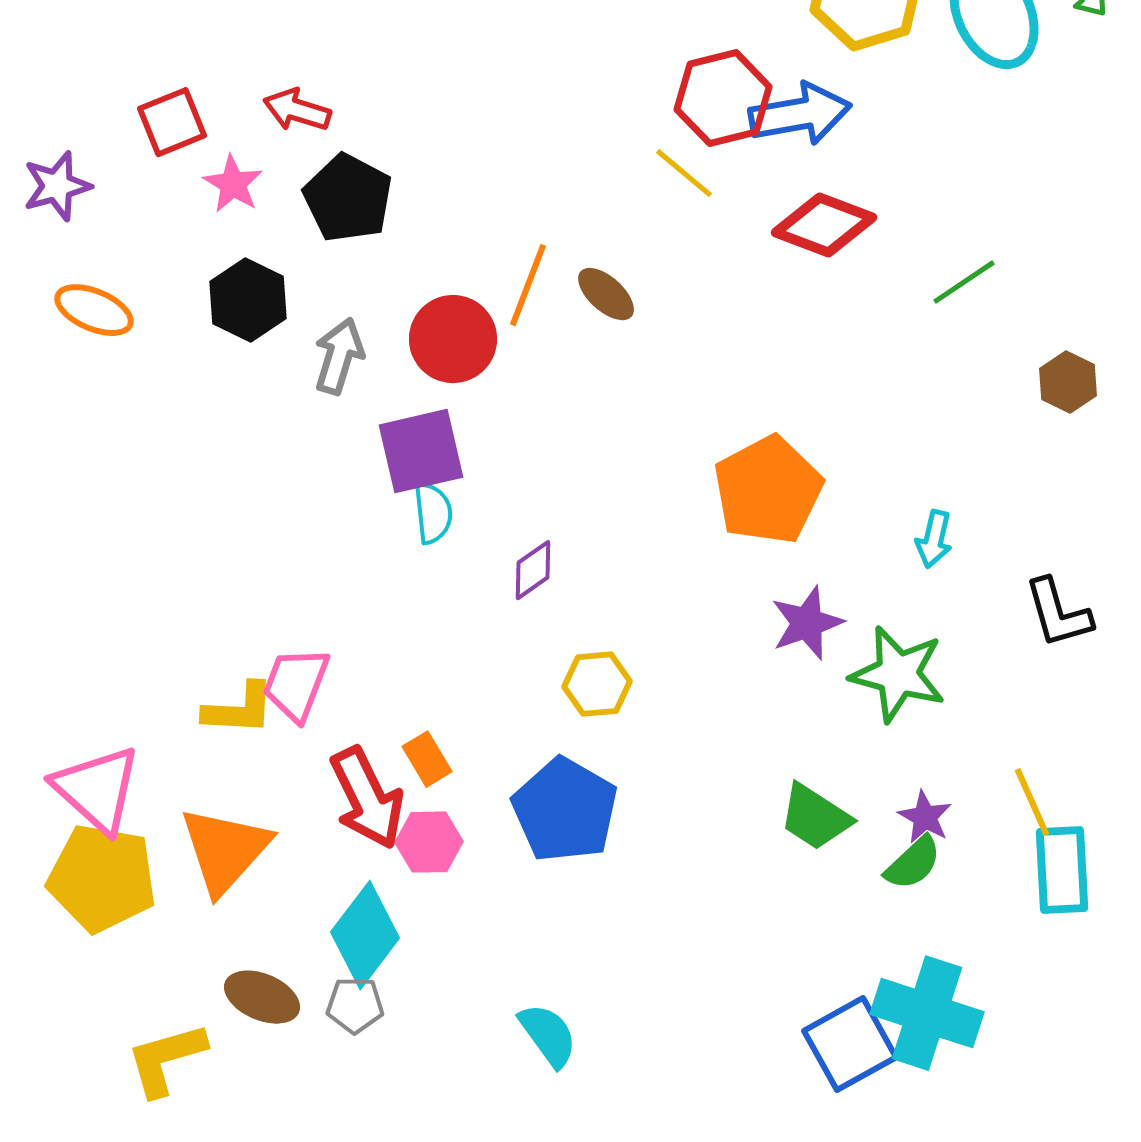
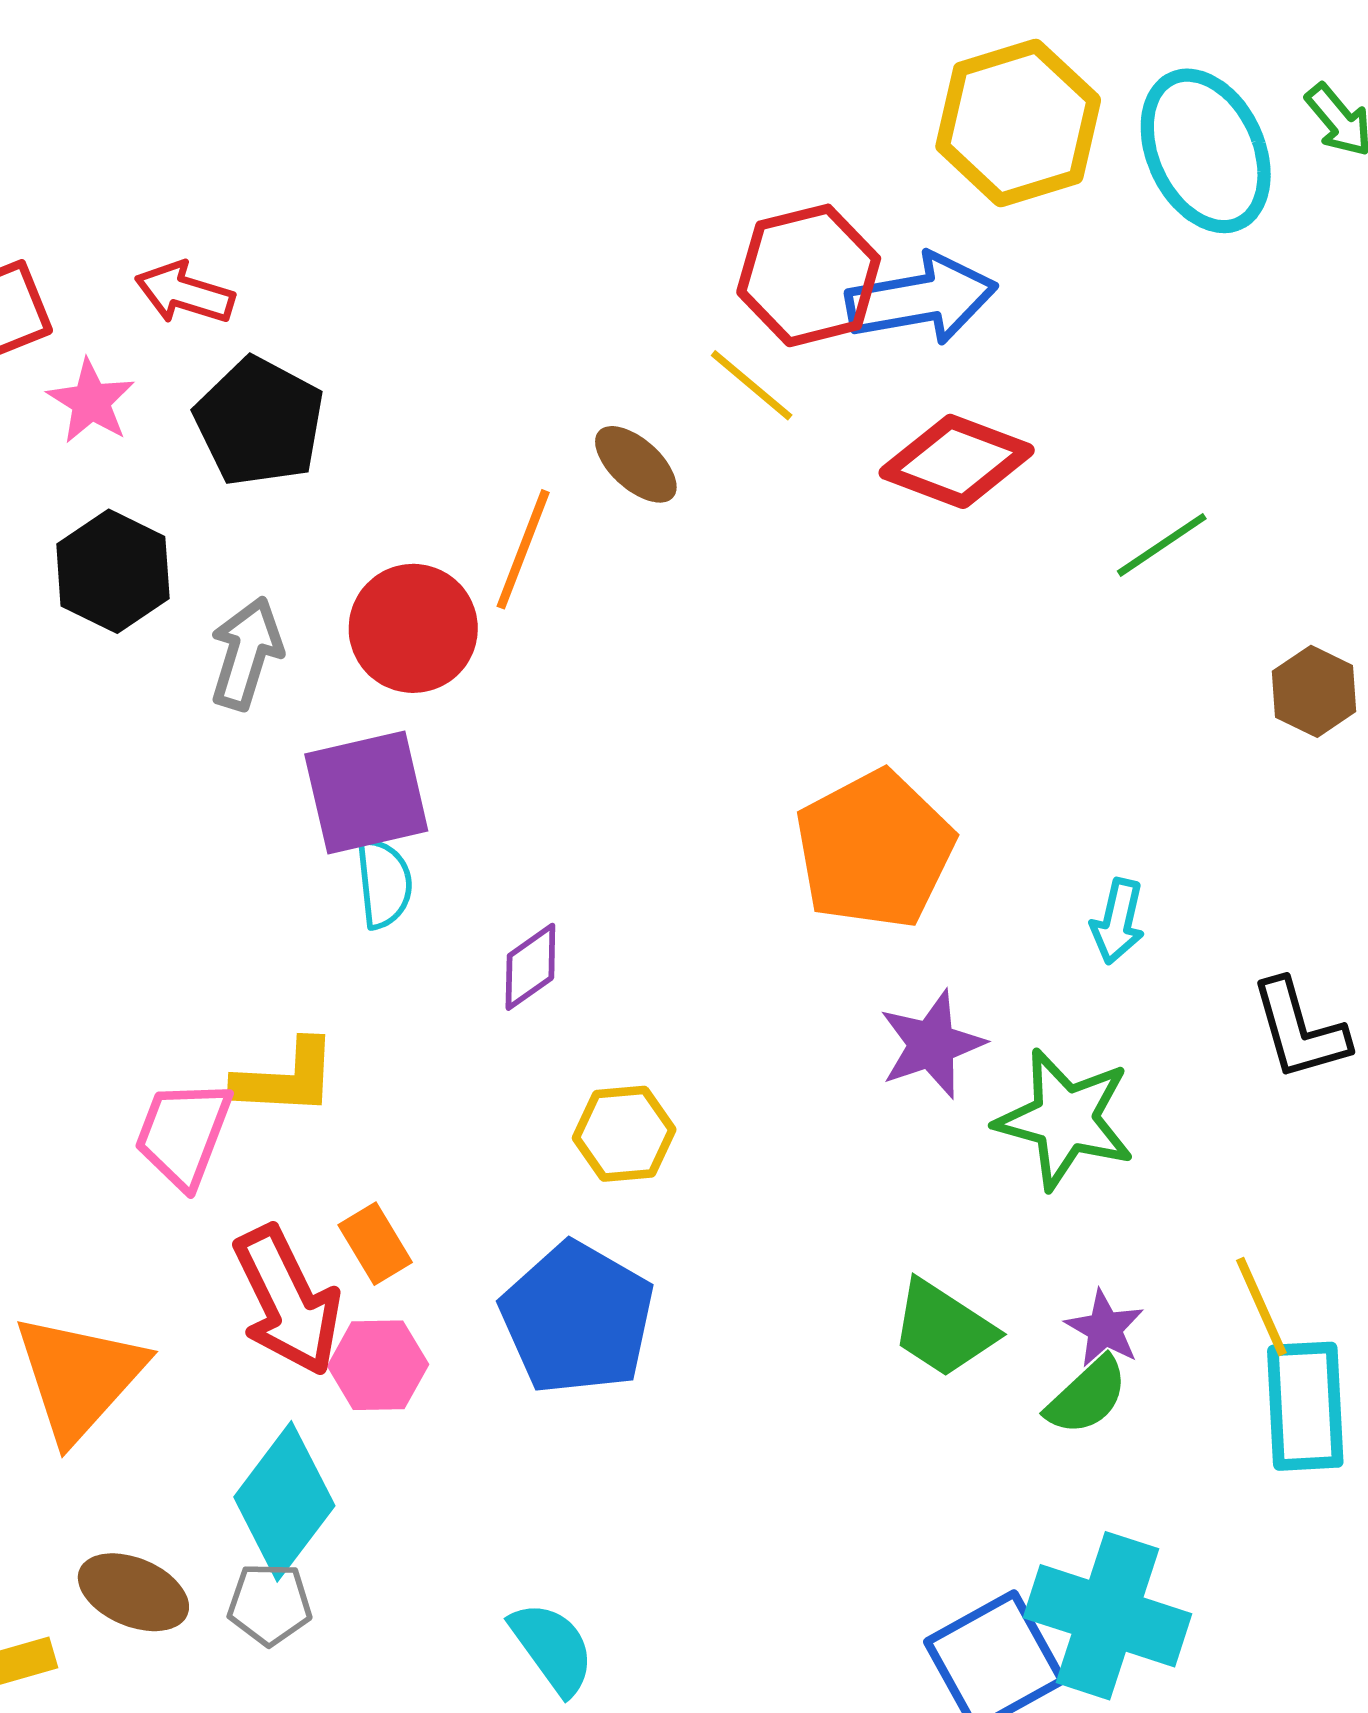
brown ellipse: (606, 294) -> (636, 464), moved
yellow L-shape: (239, 709) -> (286, 1078), moved

